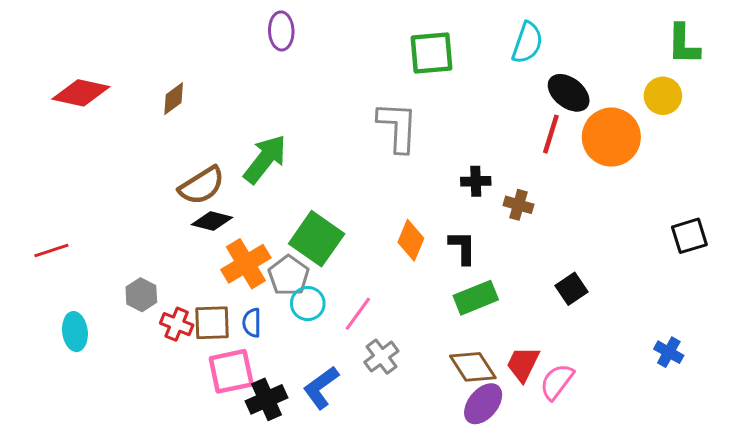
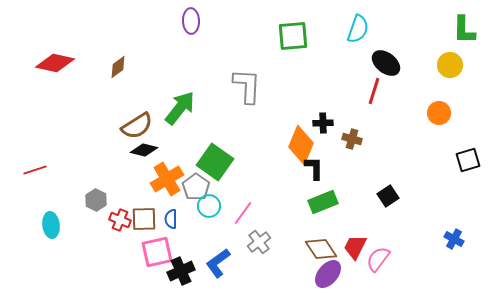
gray L-shape: (398, 127) -> (247, 86), moved
orange circle: (611, 137) -> (439, 113), moved, size x0.6
orange diamond: (411, 240) -> (301, 145), moved, size x1.4

